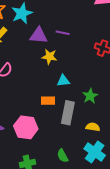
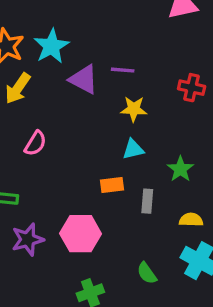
purple triangle: (39, 36) -> (84, 79), turned 30
yellow star: (49, 57) -> (134, 109), moved
gray rectangle: (68, 113) -> (147, 201), size x0.6

